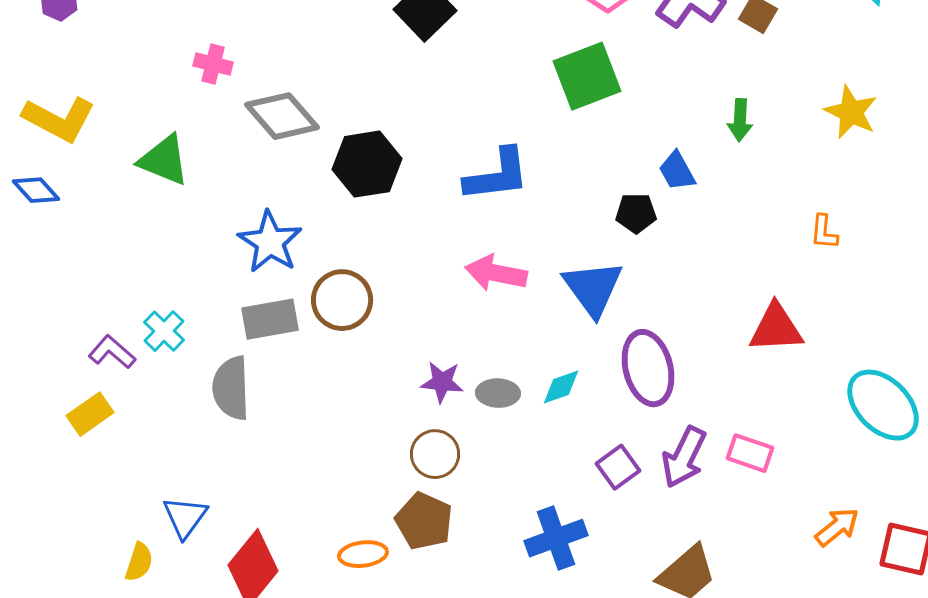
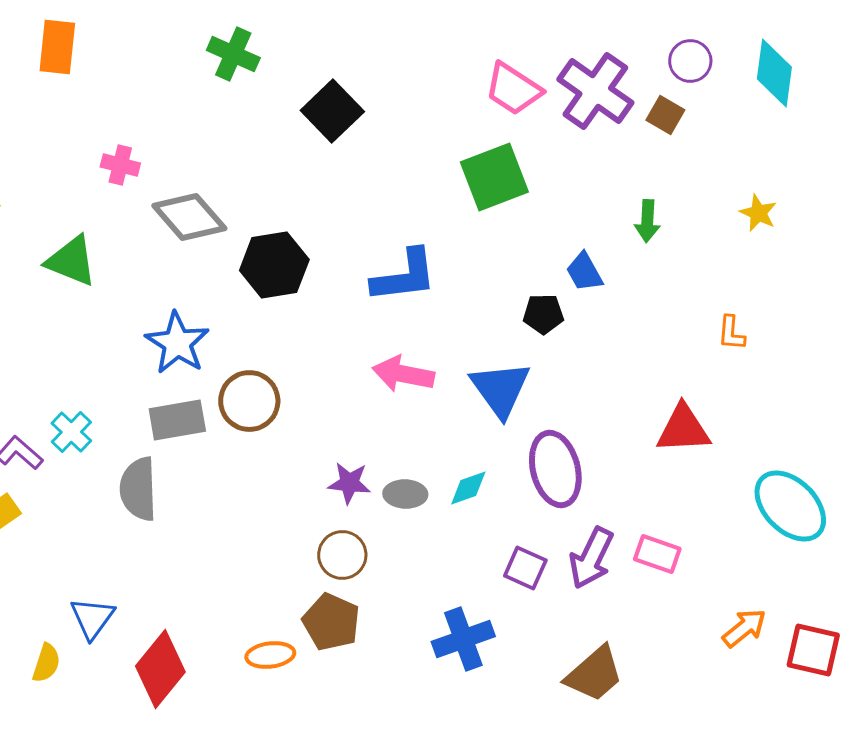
yellow star: (851, 112) -> (758, 213), size x0.7
purple square: (618, 467) -> (525, 568), turned -30

